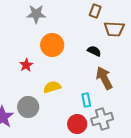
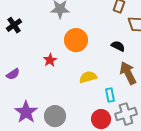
yellow semicircle: (52, 87) -> (88, 77), moved
gray circle: (28, 107) -> (55, 116), moved

